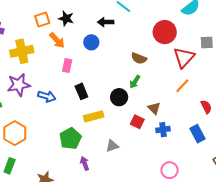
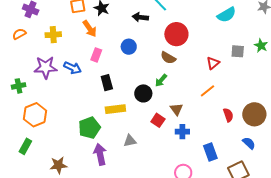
red circle: (165, 32) -> (176, 34), moved
blue circle: (91, 42) -> (129, 47), moved
yellow cross: (22, 51) -> (53, 35), size x0.7
red triangle: (184, 58) -> (213, 63), size x0.6
blue arrow: (47, 96) -> (73, 68), moved
blue rectangle: (197, 134) -> (210, 152), moved
purple arrow: (85, 163) -> (100, 154), size x1.5

